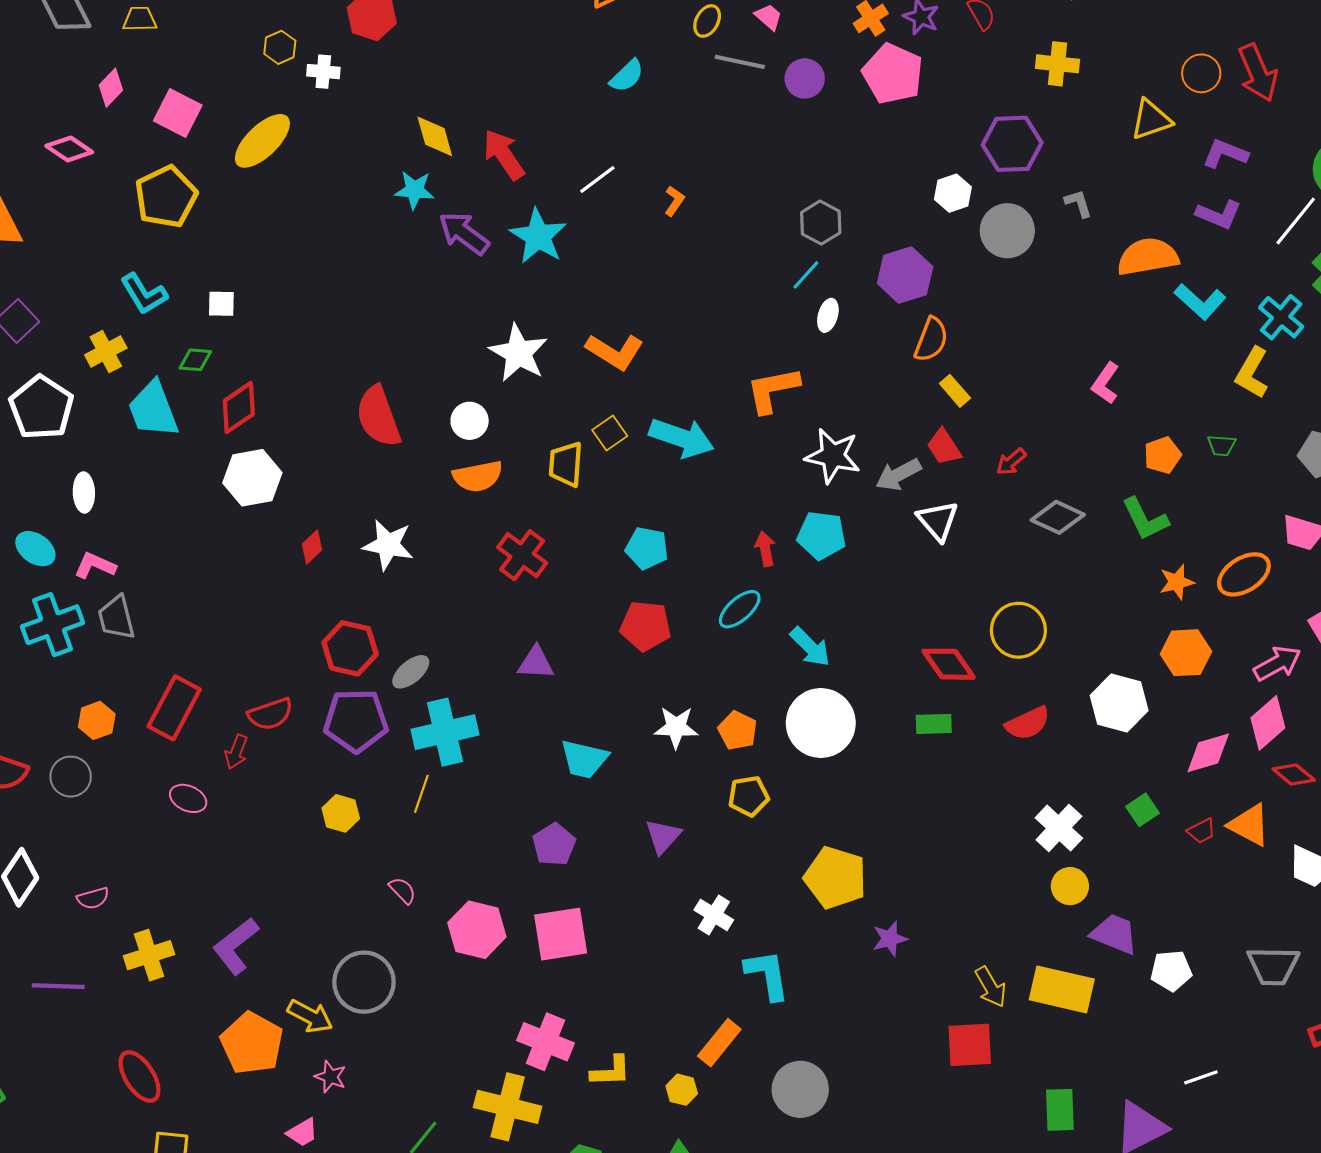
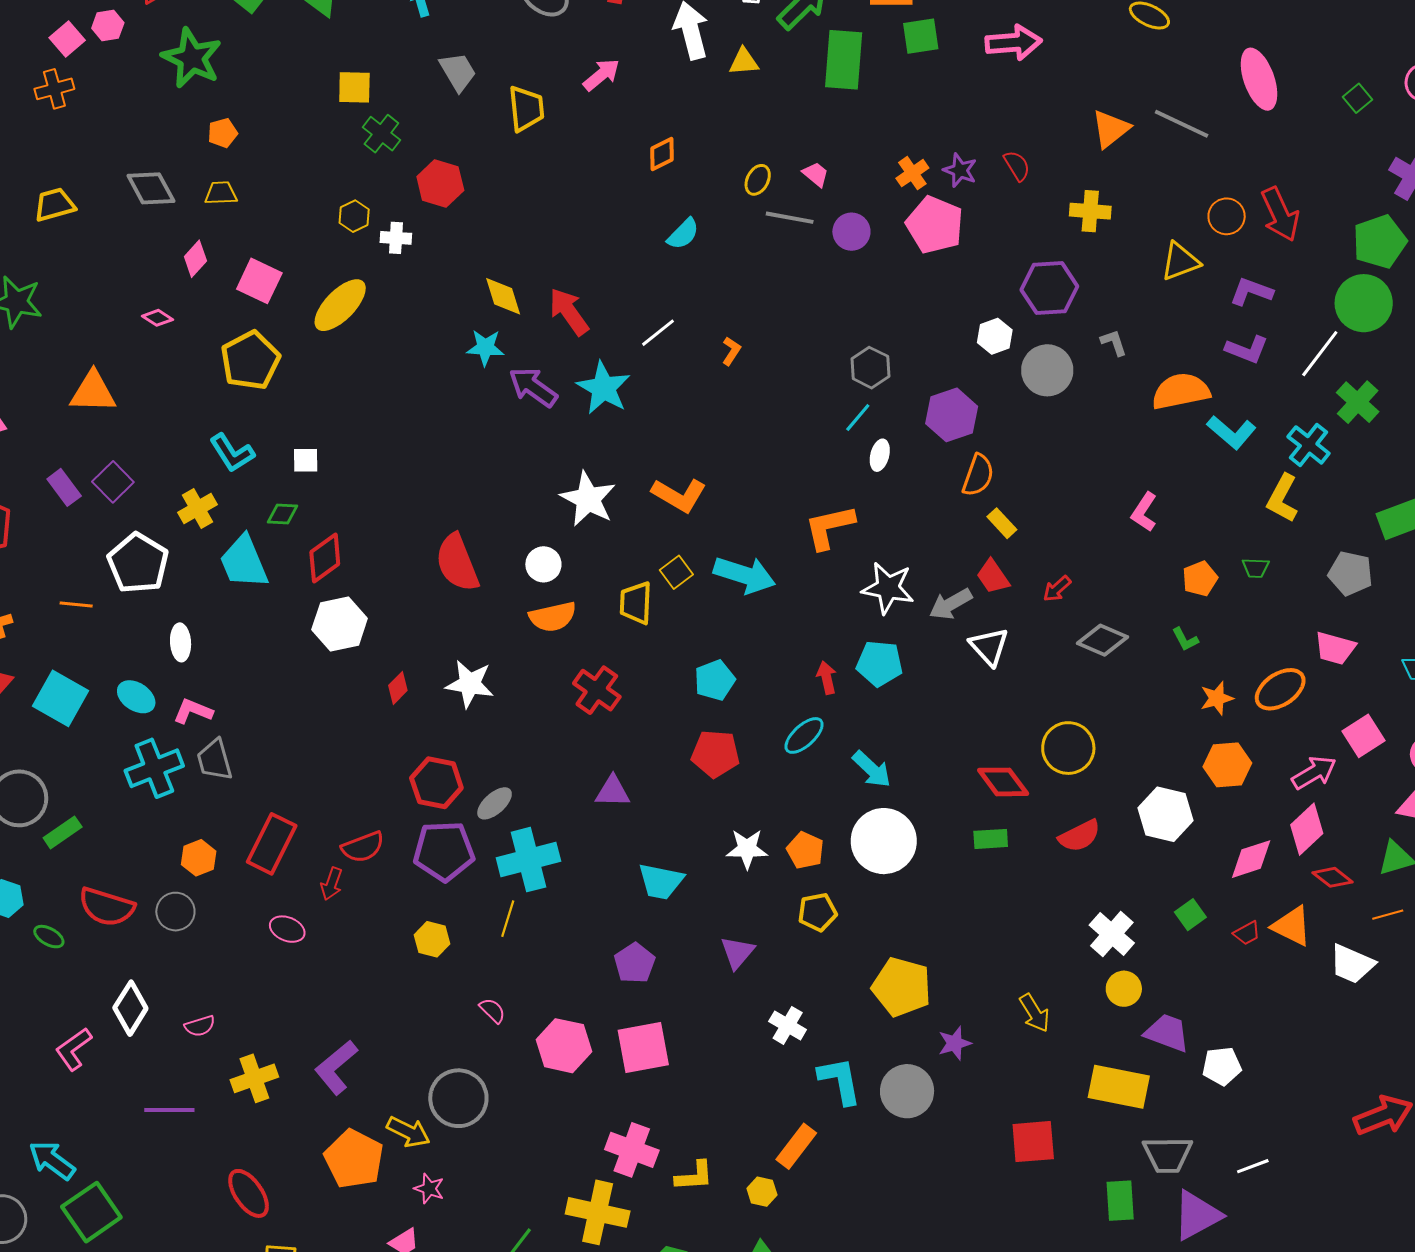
pink diamond: (69, 149) -> (158, 318), size x0.7
green L-shape: (1145, 519) -> (1185, 639), size x0.6
cyan pentagon: (647, 548) -> (715, 680), turned -30
gray trapezoid: (1273, 966) -> (1168, 1155), moved
yellow arrow: (991, 987) -> (1035, 1013), moved
gray circle: (800, 1089) -> (907, 1091), moved

